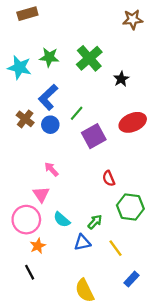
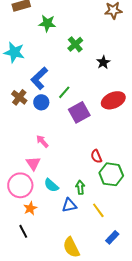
green star: (49, 57) -> (47, 23), moved
green cross: (89, 58) -> (75, 44), size x0.7
red semicircle: (109, 178) -> (96, 156), moved
green arrow: (95, 222) -> (80, 187), turned -48

